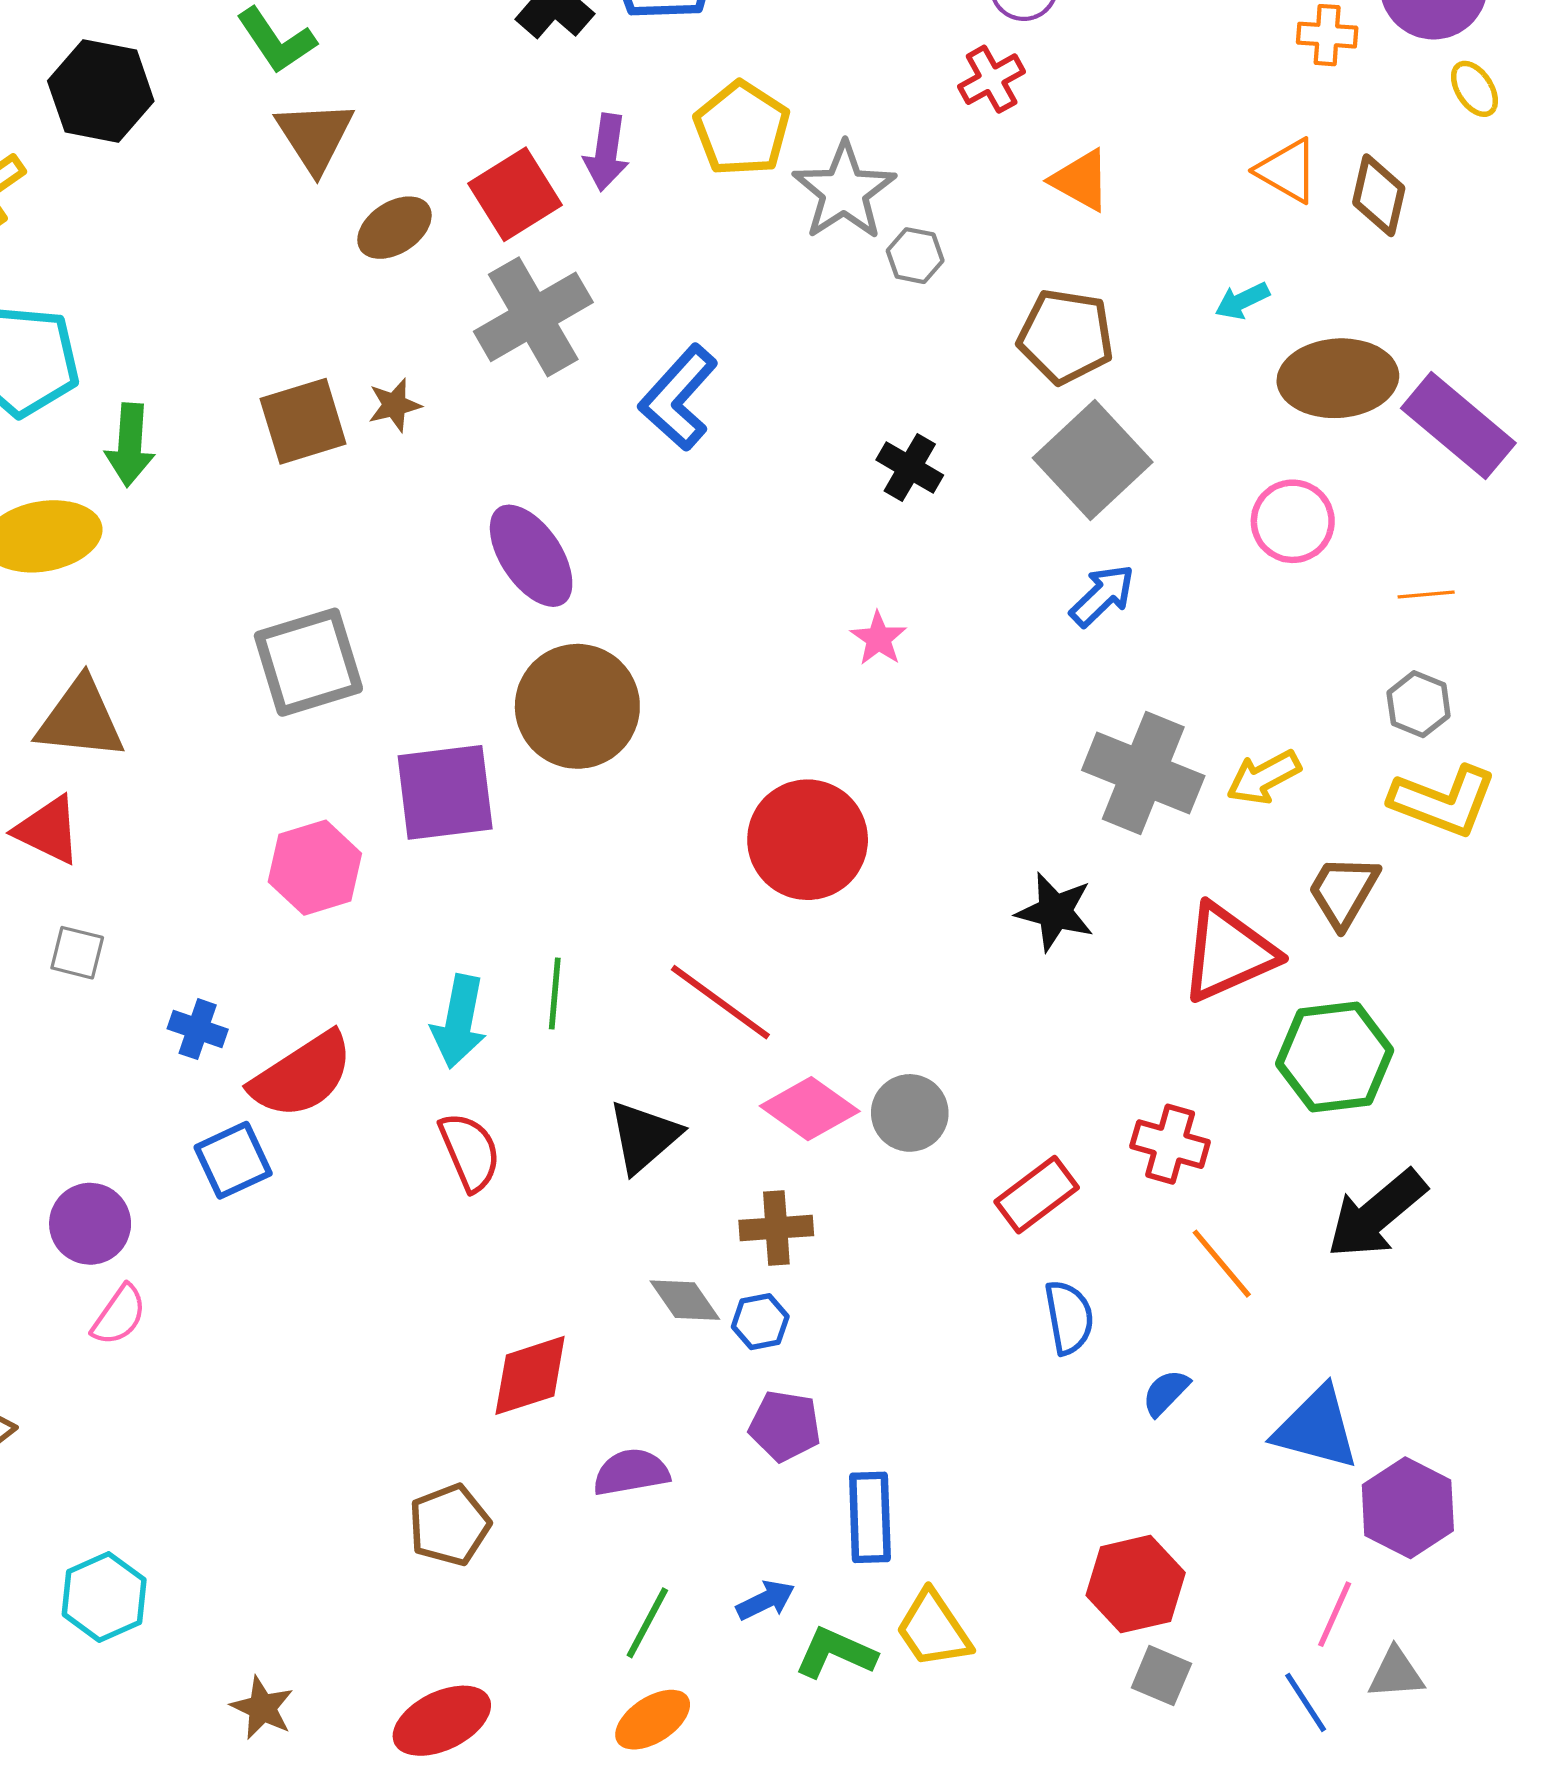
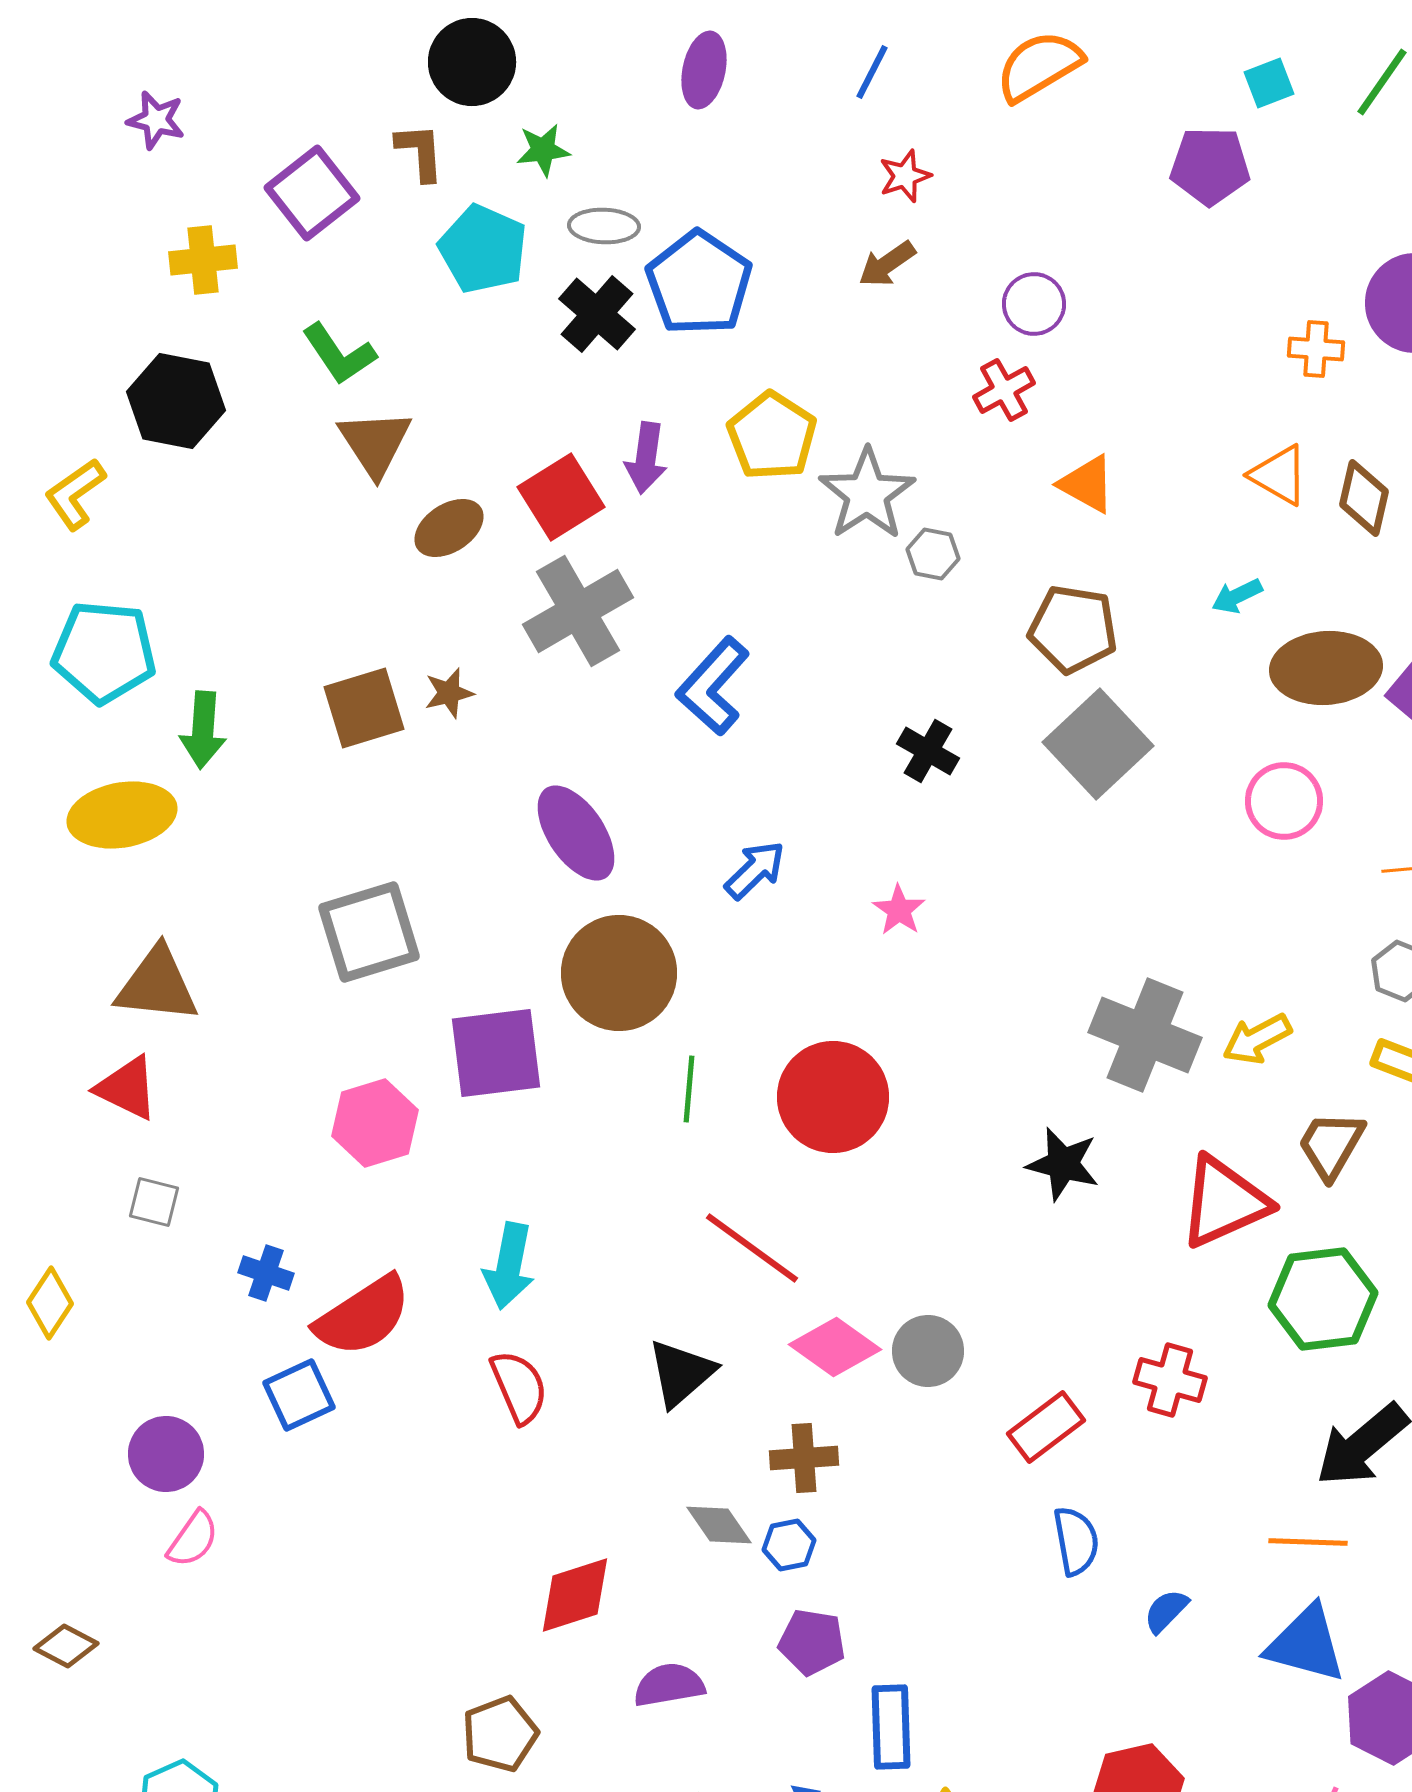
blue arrow: (1102, 596) -> (755, 870), moved
green line: (555, 994) -> (689, 1089), moved
orange line: (1222, 1264) -> (1308, 1542), moved, turned -48

